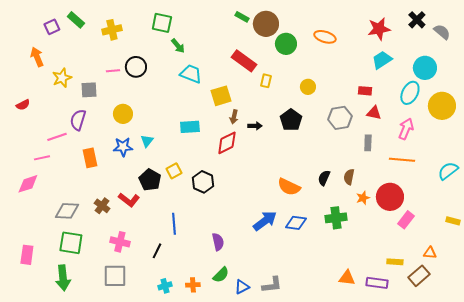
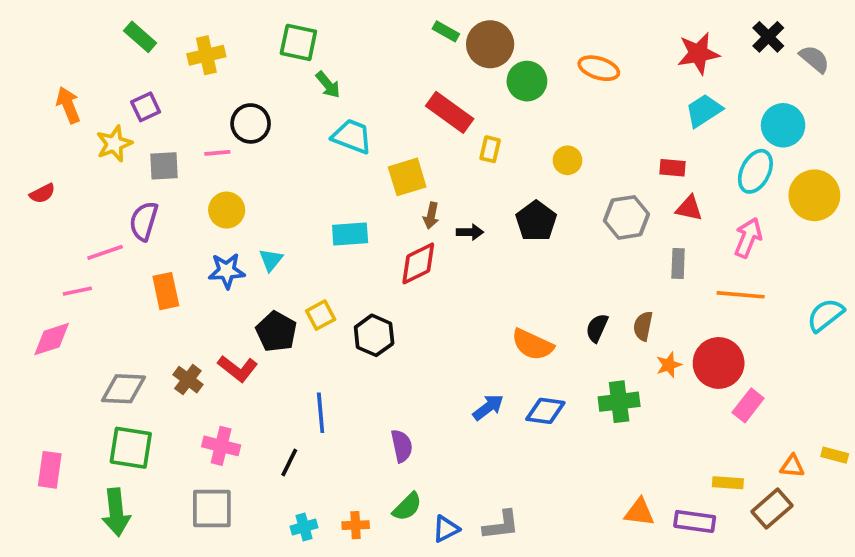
purple square: (52, 27) -> (146, 107), moved
pink line: (113, 71) -> (217, 153), moved
blue arrow: (265, 221) -> (488, 407), size x0.7
yellow rectangle: (453, 221) -> (835, 455), moved

